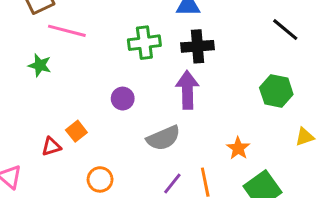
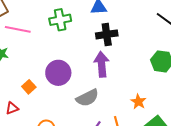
green cross: (144, 43) -> (60, 20), moved
purple circle: (123, 99) -> (58, 73), size x1.6
orange square: (76, 131) -> (29, 87), moved

